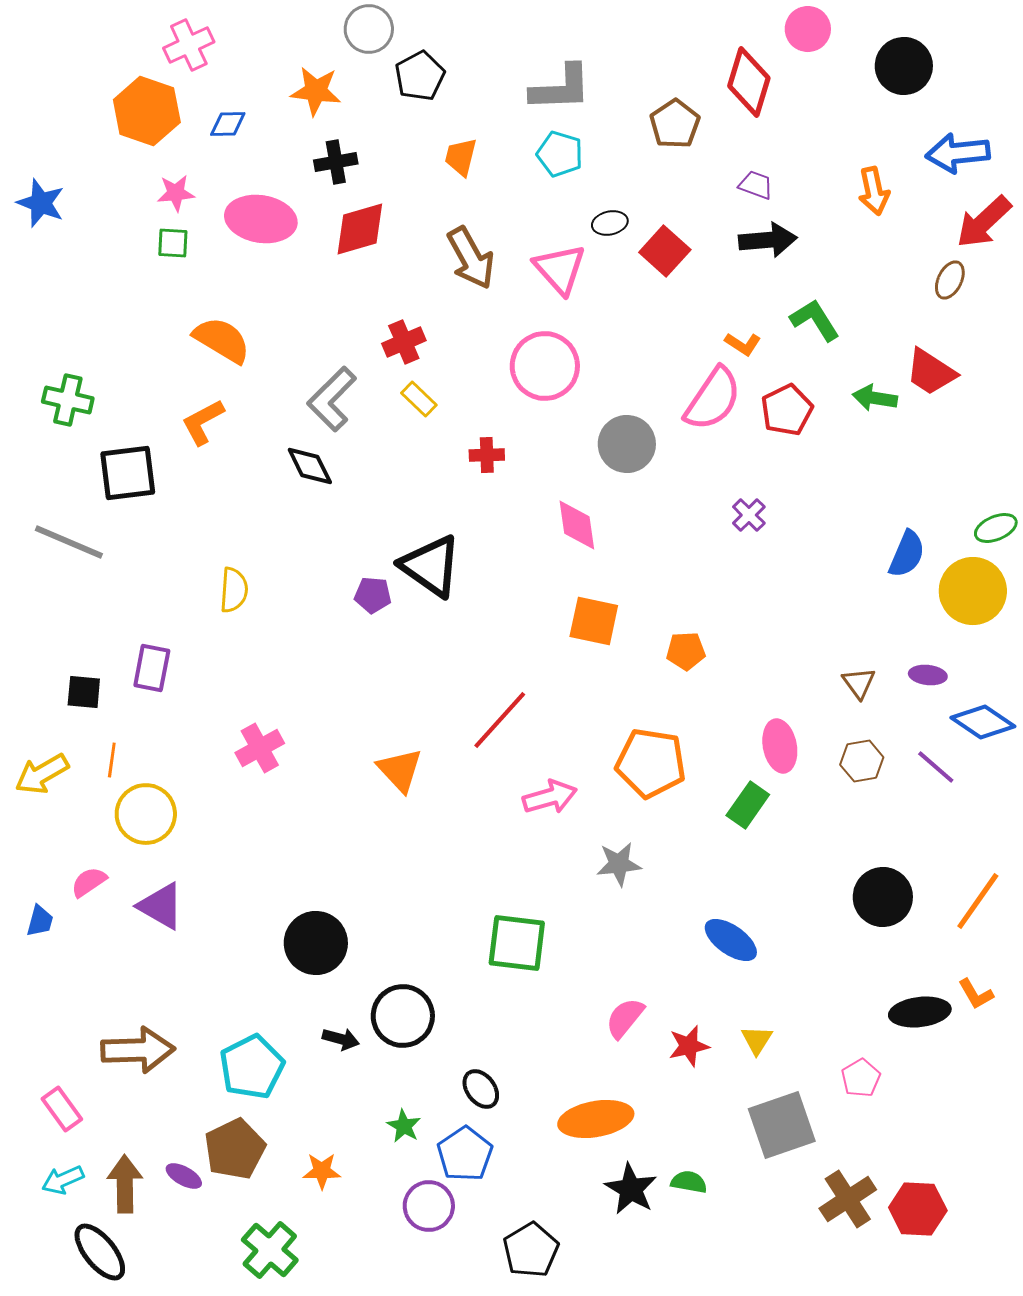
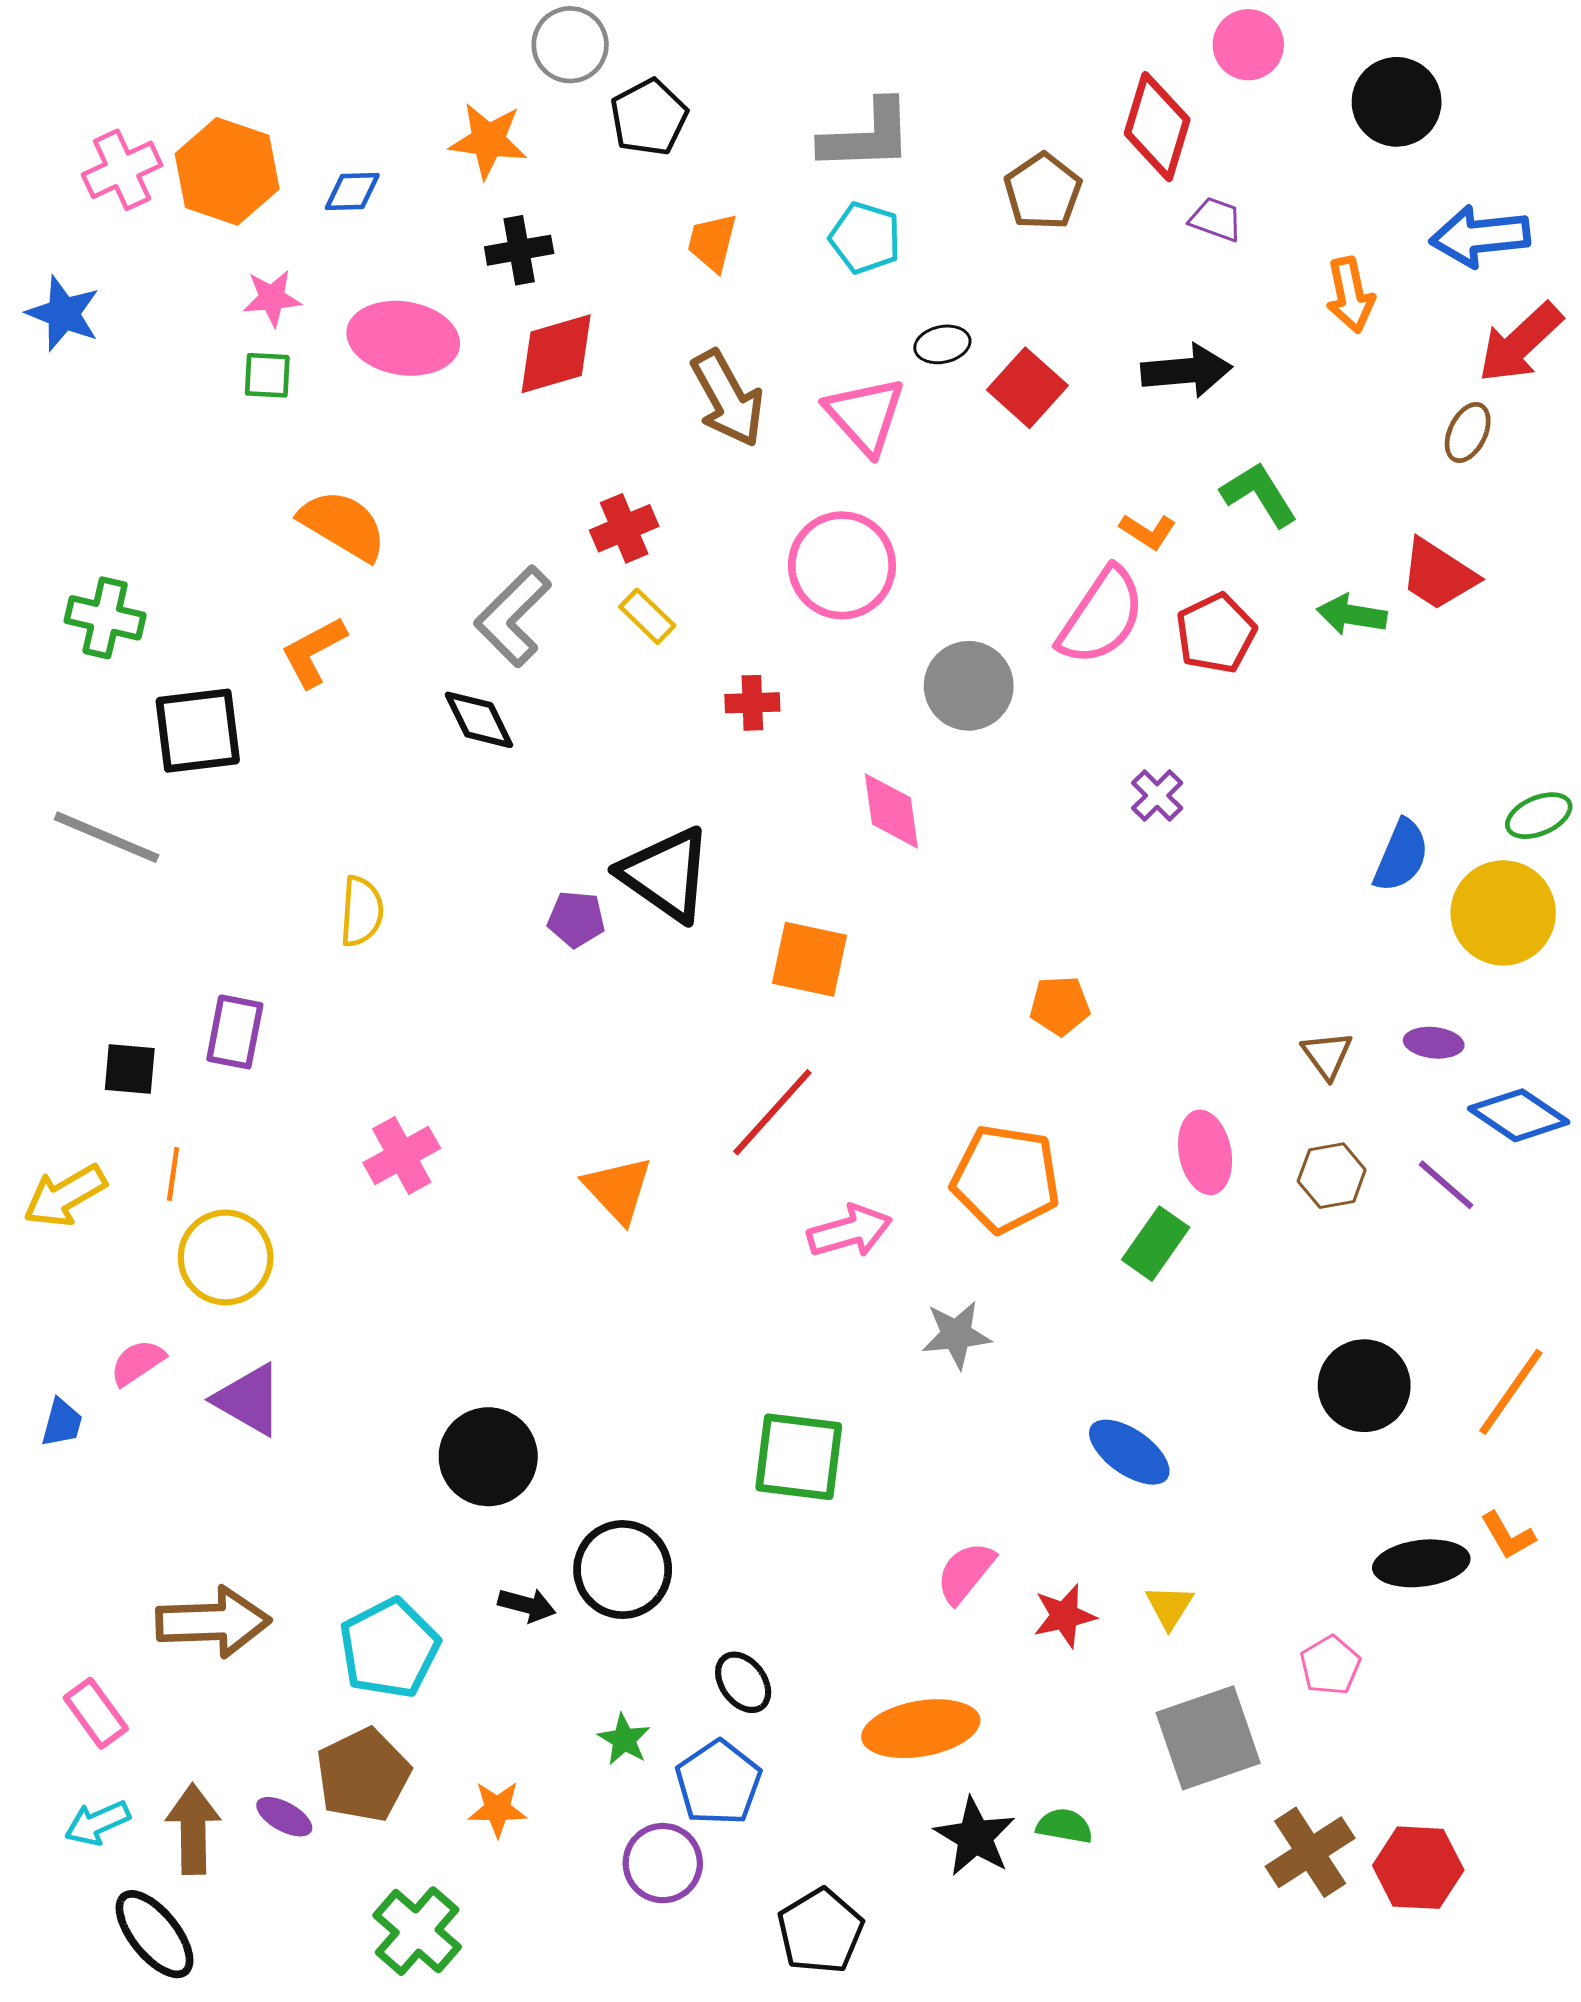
pink cross: (189, 45) -> (122, 170), moved
purple trapezoid: (756, 185) -> (1216, 219), moved
orange square: (594, 621) -> (810, 959), moved

